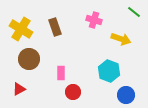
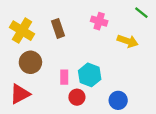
cyan hexagon: (109, 71) -> (90, 75), moved
red triangle: (19, 89) -> (20, 94), size x1.5
blue circle: (126, 95) -> (118, 100), moved

